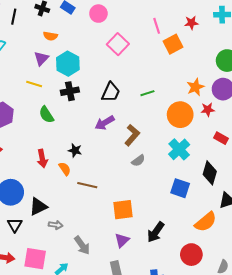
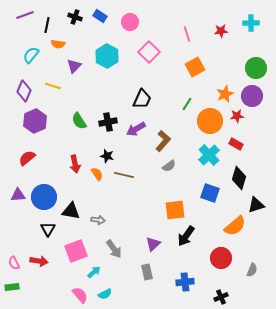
orange semicircle: (50, 36) -> (58, 44), moved
orange square: (173, 44) -> (195, 67), moved
cyan hexagon: (68, 64) -> (107, 56), moved
yellow line: (34, 84) -> (53, 86), moved
black cross: (70, 91) -> (108, 122), moved
green line: (147, 93) -> (187, 104), moved, turned -40
red rectangle: (221, 138) -> (236, 144), moved
brown line: (87, 185) -> (124, 175), moved
black triangle: (38, 207) -> (71, 211), turned 36
orange square: (123, 210) -> (175, 210), moved
gray arrow: (56, 225) -> (98, 220), moved
pink square: (35, 259) -> (76, 251), moved, turned -30

